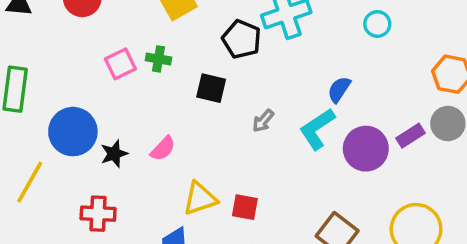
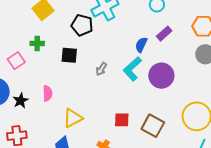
pink square: (120, 64) -> (16, 61), moved
purple rectangle: (410, 136) -> (164, 34), moved
pink semicircle: (163, 149) -> (48, 93), turned -35
red square: (245, 207) -> (122, 120), moved

